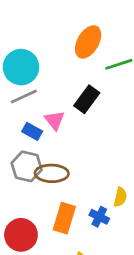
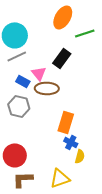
brown ellipse: (52, 173) -> (47, 88), moved
yellow semicircle: (120, 197) -> (80, 156), moved
orange rectangle: (64, 218) -> (66, 122), moved

